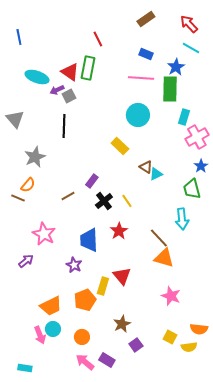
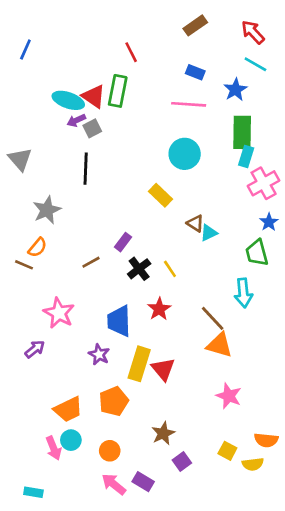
blue line: (19, 37) -> (25, 49), turned 35
cyan ellipse: (37, 77) -> (68, 100), moved
green rectangle: (170, 89) -> (242, 132), moved
yellow rectangle: (103, 286) -> (139, 364), moved, size x1.4

